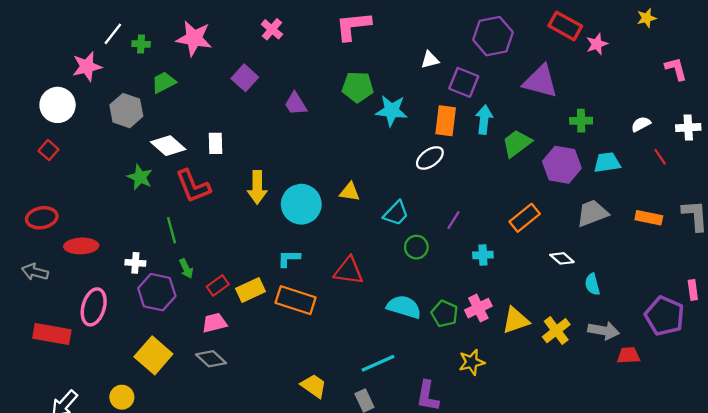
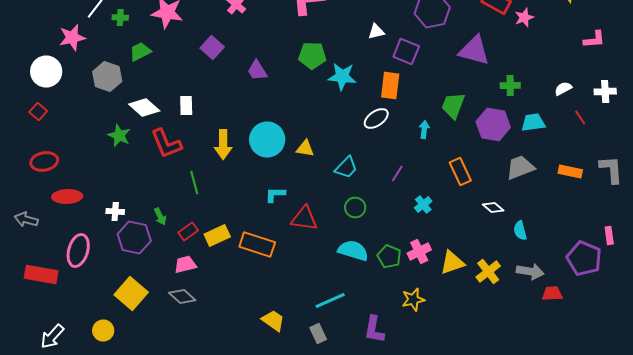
pink L-shape: (676, 69) -> (594, 40), turned 100
cyan arrow: (484, 120) -> (424, 130), moved, size x0.7
green trapezoid: (517, 143) -> (453, 106), turned -32
cyan circle: (301, 204) -> (267, 140), moved
red ellipse: (42, 218) -> (44, 162), moved
orange rectangle: (525, 218) -> (460, 172), turned -76
green line: (171, 230) -> (194, 182), moved
green circle: (416, 247) -> (355, 208), moved
cyan cross: (483, 255) -> (423, 204), turned -36
cyan L-shape: (289, 258) -> (275, 194), moved

